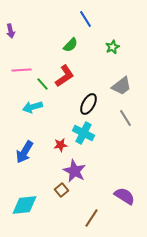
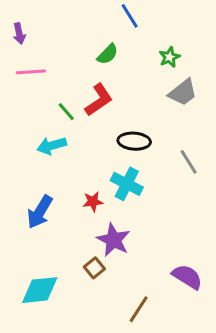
pink line: (22, 70) -> (31, 72), moved
gray trapezoid: (122, 86) -> (183, 93), moved
black ellipse: (88, 104) -> (134, 141), turned 65

